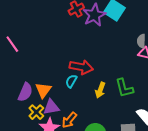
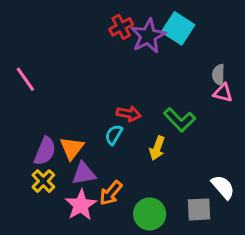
red arrow: (81, 67) -> (129, 114), size x0.7
green L-shape: (124, 88) -> (180, 120), moved, turned -30
yellow cross: (36, 112) -> (43, 181), moved

